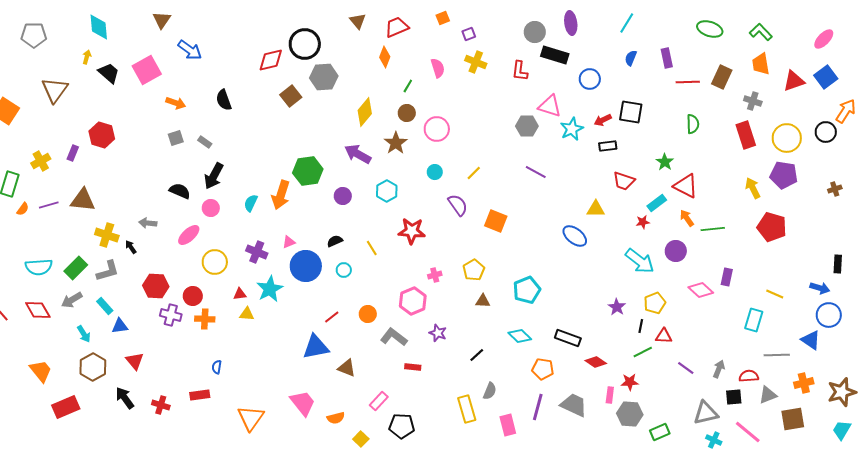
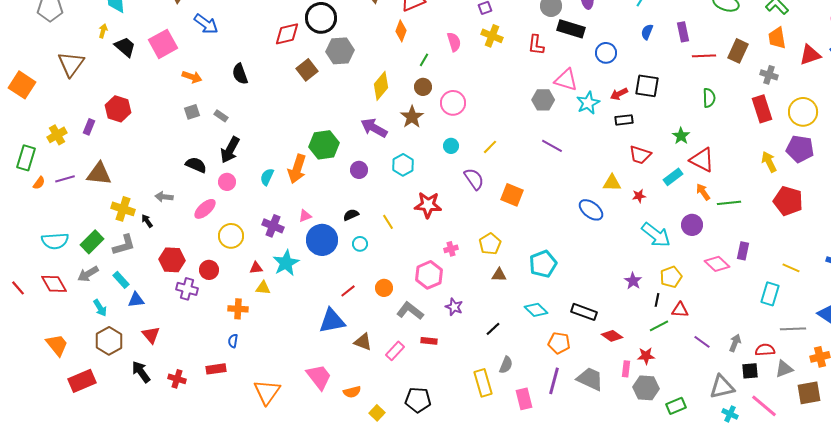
red star: (643, 222) -> (639, 196), moved
orange cross: (205, 319) -> (238, 309), moved
pink rectangle: (379, 401) -> (395, 351), moved

